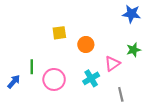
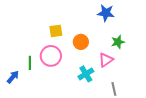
blue star: (131, 14) -> (106, 13), moved
green star: (134, 50) -> (118, 42), moved
pink circle: (54, 79) -> (51, 56), moved

